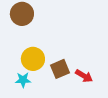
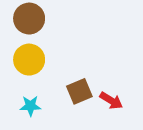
yellow circle: (33, 59) -> (29, 60), moved

